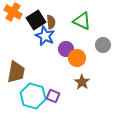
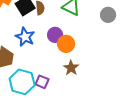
blue star: (45, 36) -> (25, 37), moved
gray circle: (103, 45) -> (108, 15), moved

